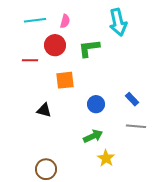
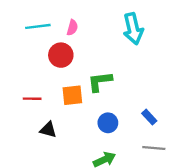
green L-shape: (89, 48) -> (100, 81), moved
red line: (30, 60) -> (32, 99), moved

